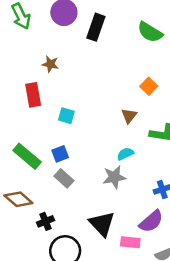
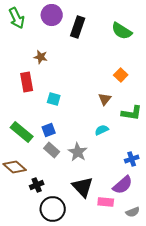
gray star: (114, 177) -> (78, 152), moved, turned -30

